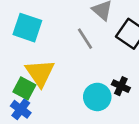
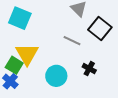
gray line: (85, 39) -> (72, 41), moved, turned -36
cyan circle: (97, 97) -> (56, 76), moved

